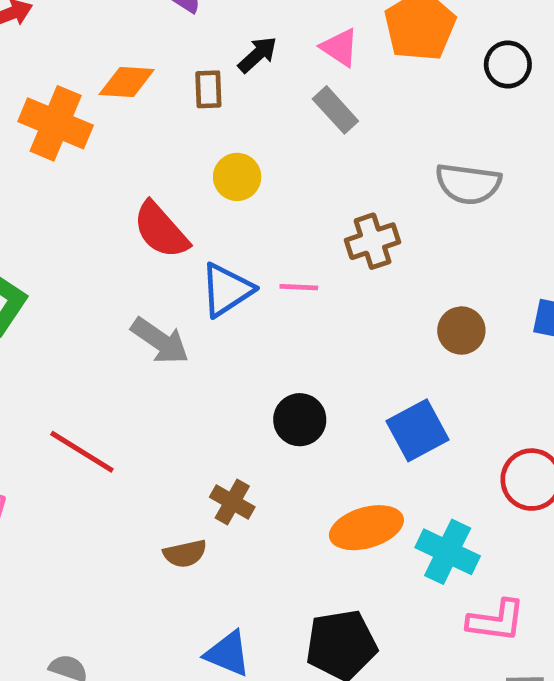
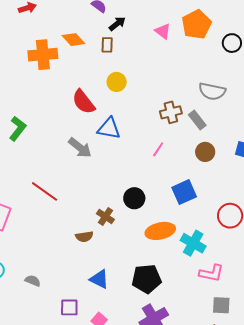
black arrow: (258, 55) -> (117, 24), moved
orange diamond: (127, 82) -> (73, 40), turned 40
gray rectangle: (335, 110) -> (197, 120), moved
orange cross: (56, 123) -> (43, 55), turned -32
pink line: (299, 287) -> (158, 149), moved, turned -63
blue triangle: (227, 290) -> (109, 128), turned 40
black circle: (300, 420) -> (134, 198), moved

